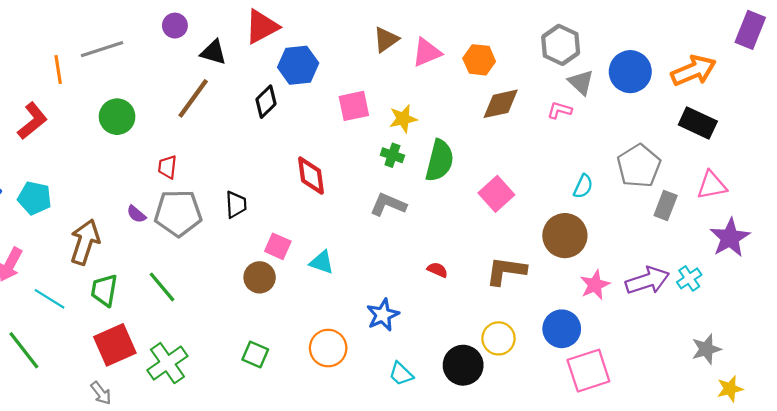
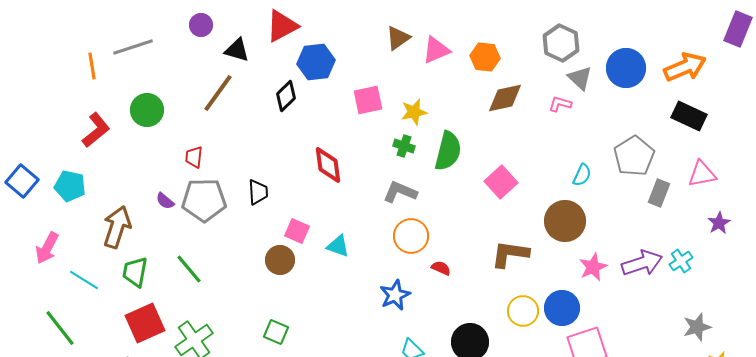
red L-shape: (32, 121) -> (96, 130), moved
purple star: (730, 238) -> (719, 223), size x0.6
red semicircle: (437, 270) -> (441, 268), moved
yellow circle: (498, 338) -> (523, 311), moved
orange circle: (328, 348) -> (411, 236), moved

